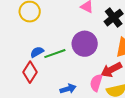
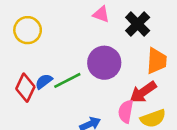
red diamond: (30, 72) -> (25, 88), moved

